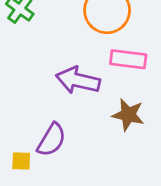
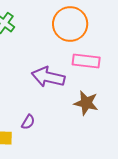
purple semicircle: (52, 140) -> (28, 122), size x0.6

